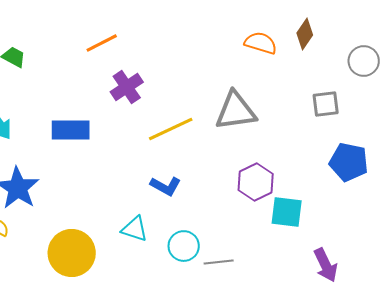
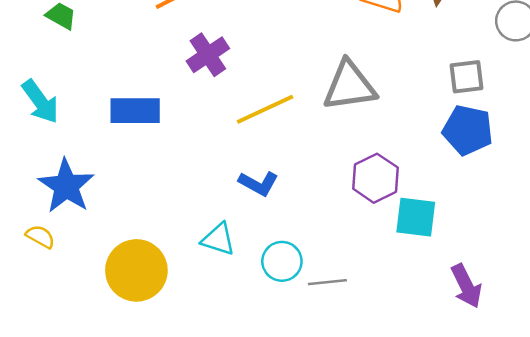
blue pentagon: (349, 162) -> (468, 130), moved

